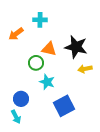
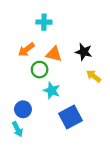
orange arrow: (16, 34) -> (26, 50), moved
black star: (76, 47) -> (84, 52), size x0.7
yellow arrow: (85, 69) -> (94, 76), turned 48

